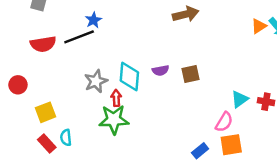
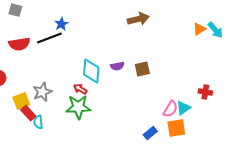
gray star: (96, 81) -> (42, 92), moved
red arrow: (116, 98) -> (80, 89), turned -56
cyan triangle: (240, 99) -> (183, 108), moved
red rectangle: (47, 144) -> (28, 113), moved

